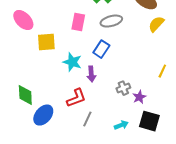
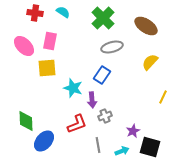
pink rectangle: (78, 22) -> (50, 41), moved
yellow semicircle: (156, 24) -> (150, 62), moved
gray cross: (123, 88) -> (105, 116), moved
purple star: (139, 97) -> (133, 131), moved
gray line: (87, 119) -> (98, 145), moved, turned -35

